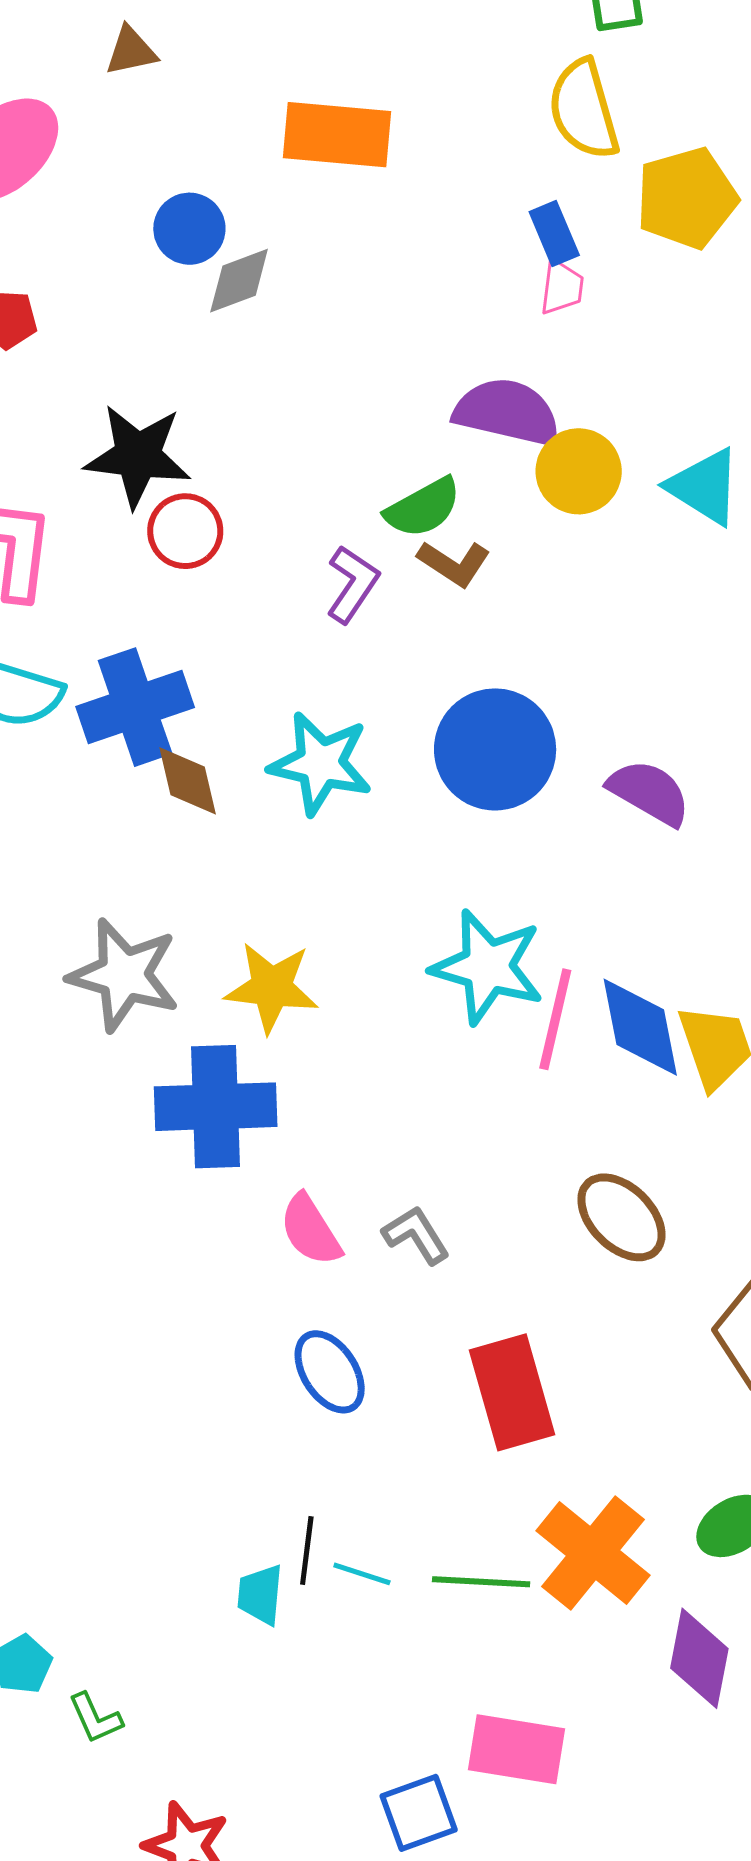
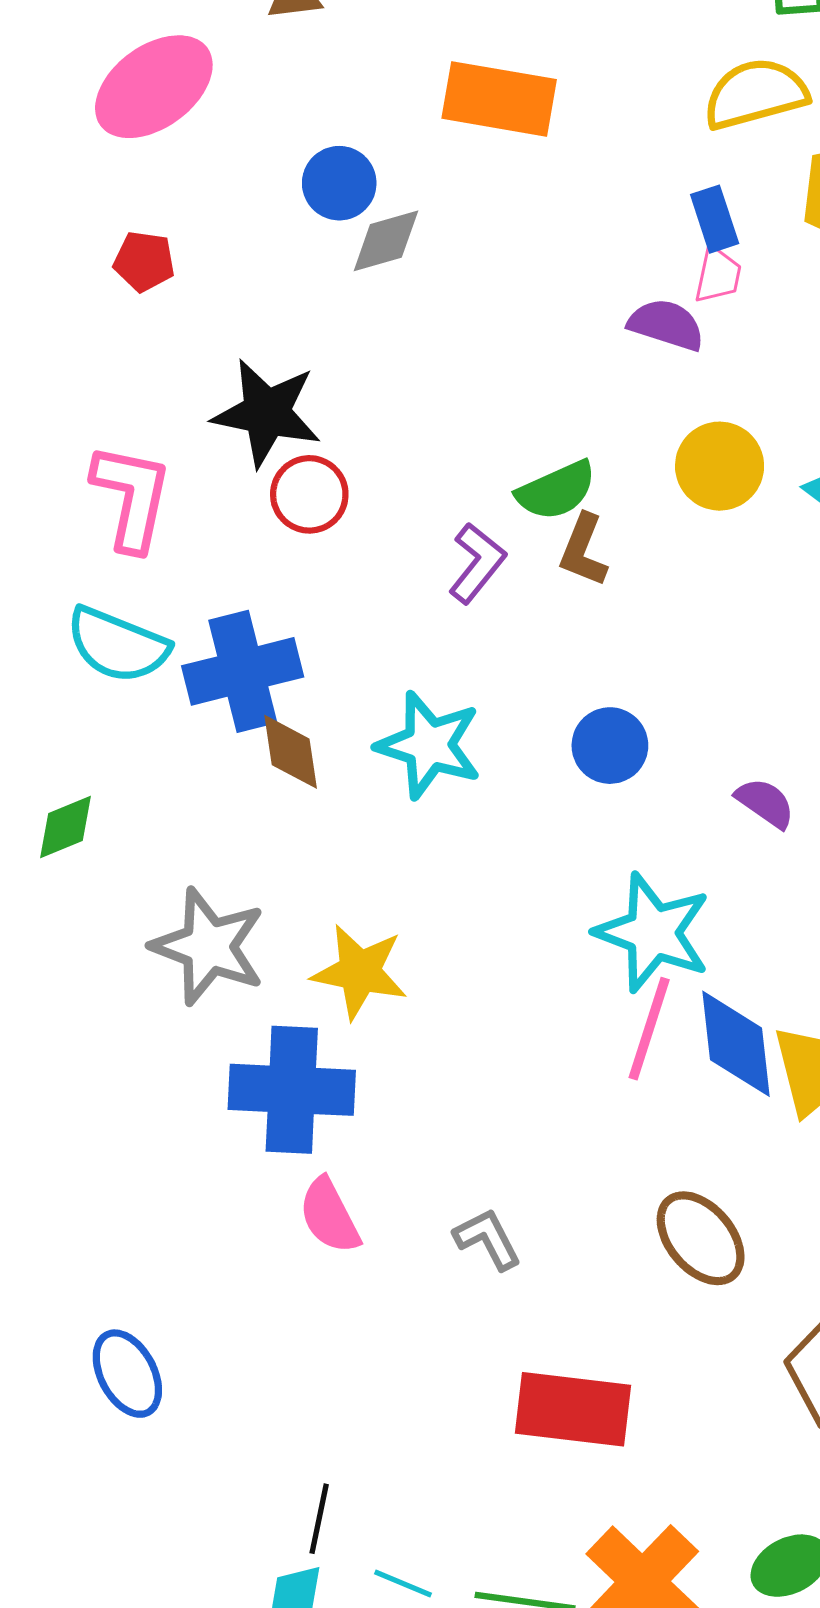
yellow semicircle: (584, 110) -> (755, 94), turned 86
purple semicircle: (507, 412) -> (666, 325), moved, size x0.7
brown L-shape: (454, 563) -> (583, 550), turned 74
blue circle: (495, 749) -> (610, 746), size x0.6
purple semicircle: (649, 792) -> (765, 803), size x0.7
cyan star: (488, 967) -> (653, 932), moved
pink semicircle: (310, 1230) -> (329, 1216), moved
blue ellipse: (330, 1372) -> (127, 1374), moved
red rectangle: (512, 1392) -> (573, 1409), turned -72
black line: (307, 1550) -> (319, 1519), moved

